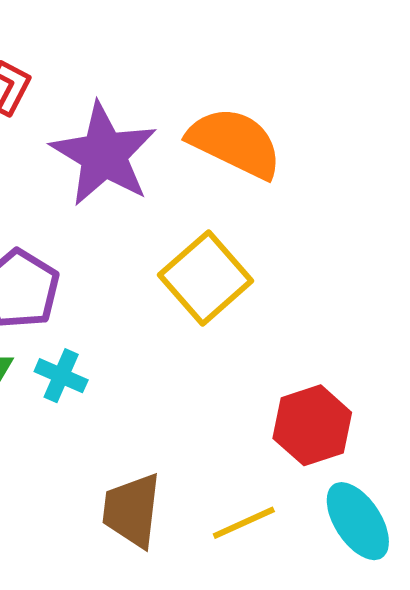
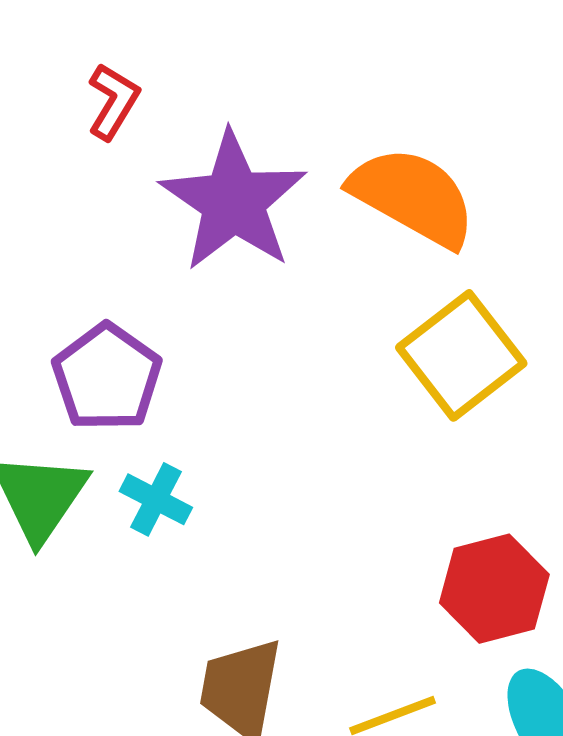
yellow square: (206, 278) -> (461, 355), moved

